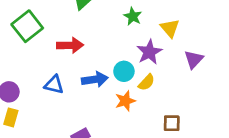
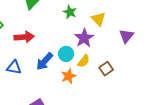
purple triangle: (194, 59) -> (126, 36), moved
blue arrow: (95, 79) -> (44, 61), turned 144
brown square: (172, 123) -> (106, 69), moved, turned -32

